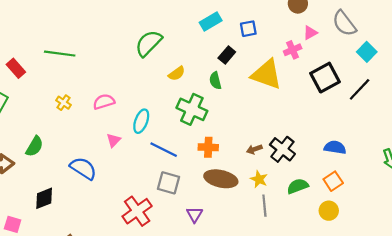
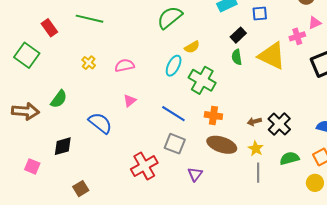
green semicircle: (215, 81) -> (237, 57), moved
cyan ellipse: (141, 121) -> (174, 66), moved

